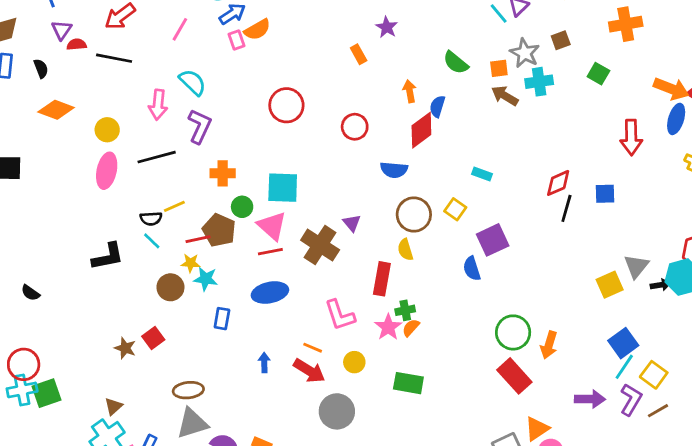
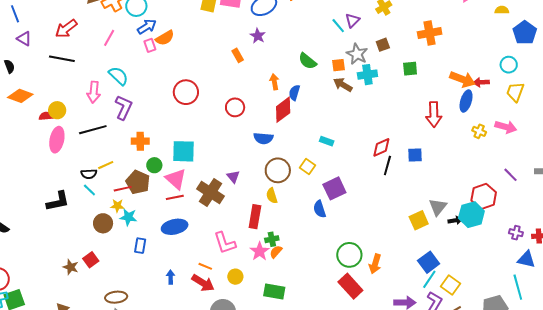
purple triangle: (62, 30) -> (24, 39), turned -35
red semicircle: (77, 44) -> (46, 116), moved
green square: (598, 74) -> (410, 69), turned -35

